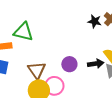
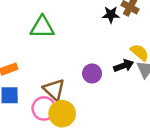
green triangle: (23, 32) -> (42, 27), moved
pink circle: (54, 86) -> (44, 108), moved

